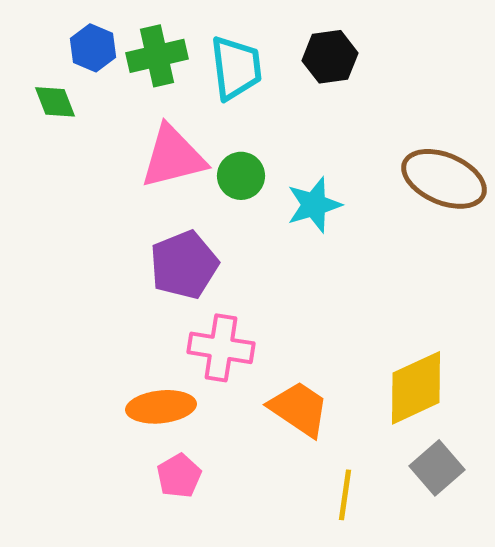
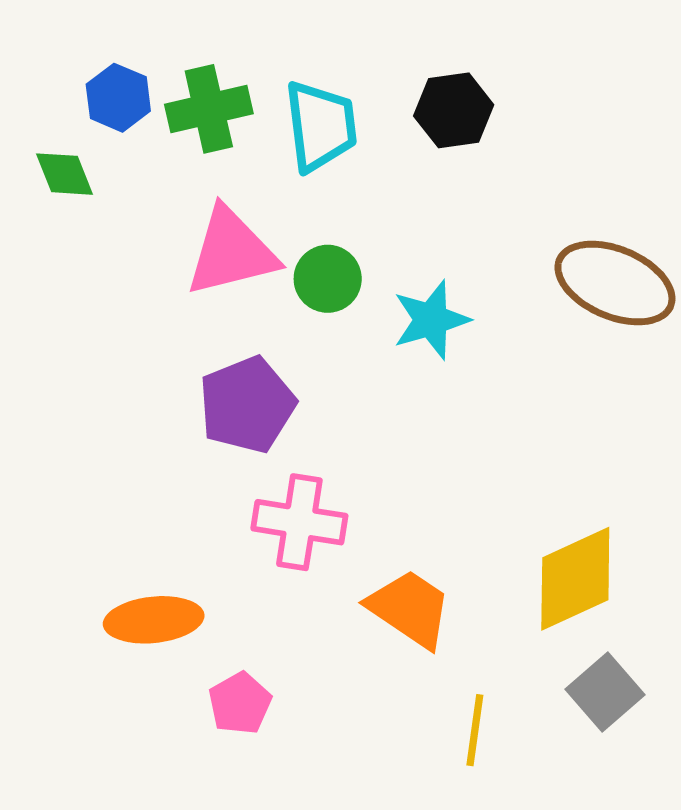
orange ellipse: (161, 407) -> (154, 620), moved

